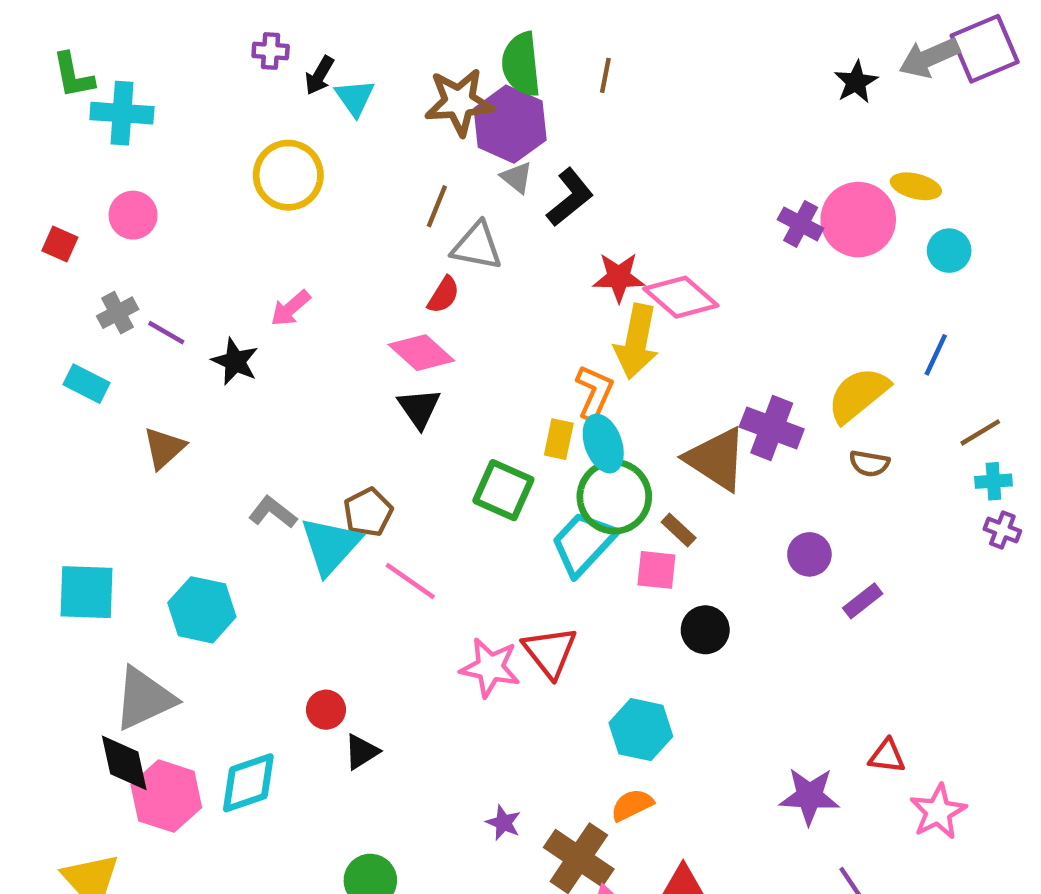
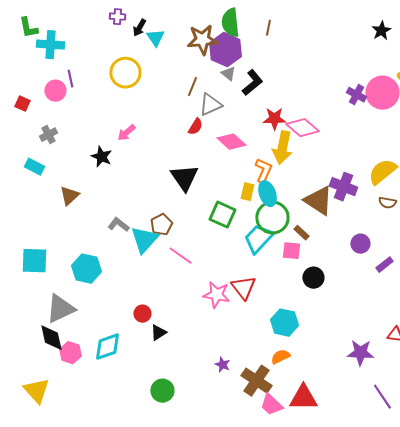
gray triangle: (477, 246) -> (210, 105), turned -35
purple line: (166, 333) -> (70, 79), moved, turned 48
pink diamond: (421, 353) -> (231, 142), moved
black triangle: (419, 408) -> (184, 178), size x1.4
pink hexagon: (166, 796) -> (70, 353), size x0.7

